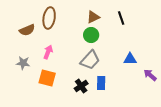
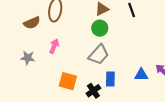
blue triangle: (130, 59) -> (141, 75), moved
orange square: (47, 78) -> (68, 81), moved
black cross: (81, 86) -> (93, 91), moved

